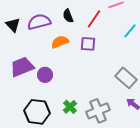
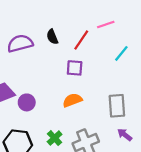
orange semicircle: (60, 42) -> (72, 100), moved
gray rectangle: (126, 78) -> (117, 106), turned 45

